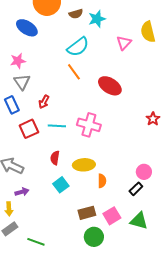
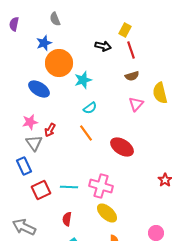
brown semicircle: (76, 14) -> (132, 76), moved
cyan star: (97, 19) -> (83, 80), moved
cyan semicircle: (78, 47) -> (90, 108), size x0.6
red arrow: (44, 102) -> (50, 130), moved
yellow ellipse: (84, 165) -> (107, 213), moved, turned 45

